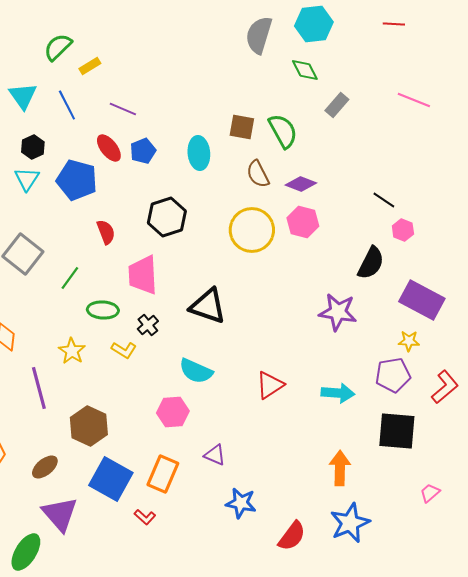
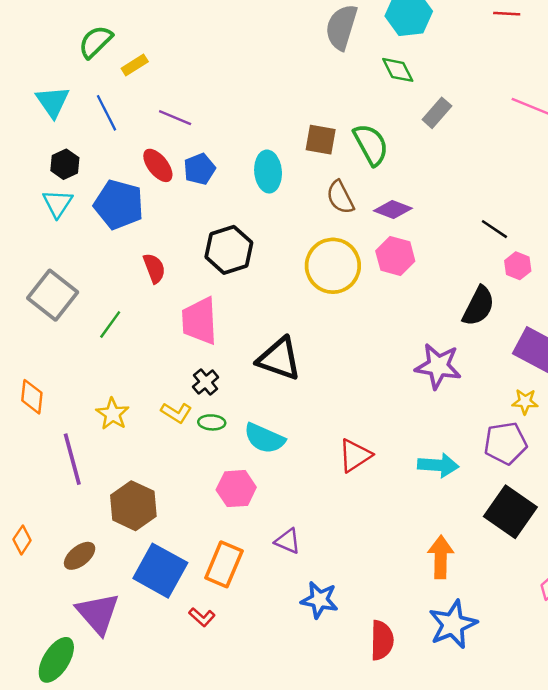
green ellipse: (103, 310) -> (212, 422), moved, size x0.7
black square: (397, 431) -> (510, 512), turned 30
red semicircle: (292, 536) -> (382, 640), turned -36

